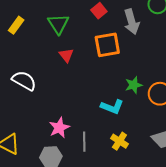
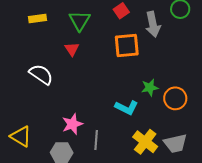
yellow rectangle: (16, 25) -> (37, 19), turned 42
red triangle: (66, 55) -> (72, 49), moved
yellow cross: (119, 141) -> (145, 142), moved, size x1.4

